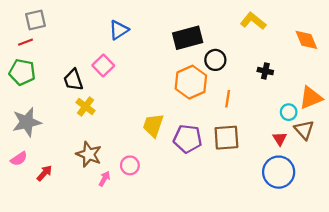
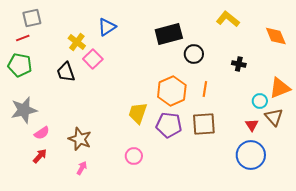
orange hexagon: (191, 82) -> (172, 91), moved
yellow cross: (85, 107) -> (77, 42), moved
pink semicircle: (19, 159) -> (42, 133), moved
pink circle: (130, 165) -> (134, 156), moved
pink arrow: (104, 179) -> (82, 168), moved

